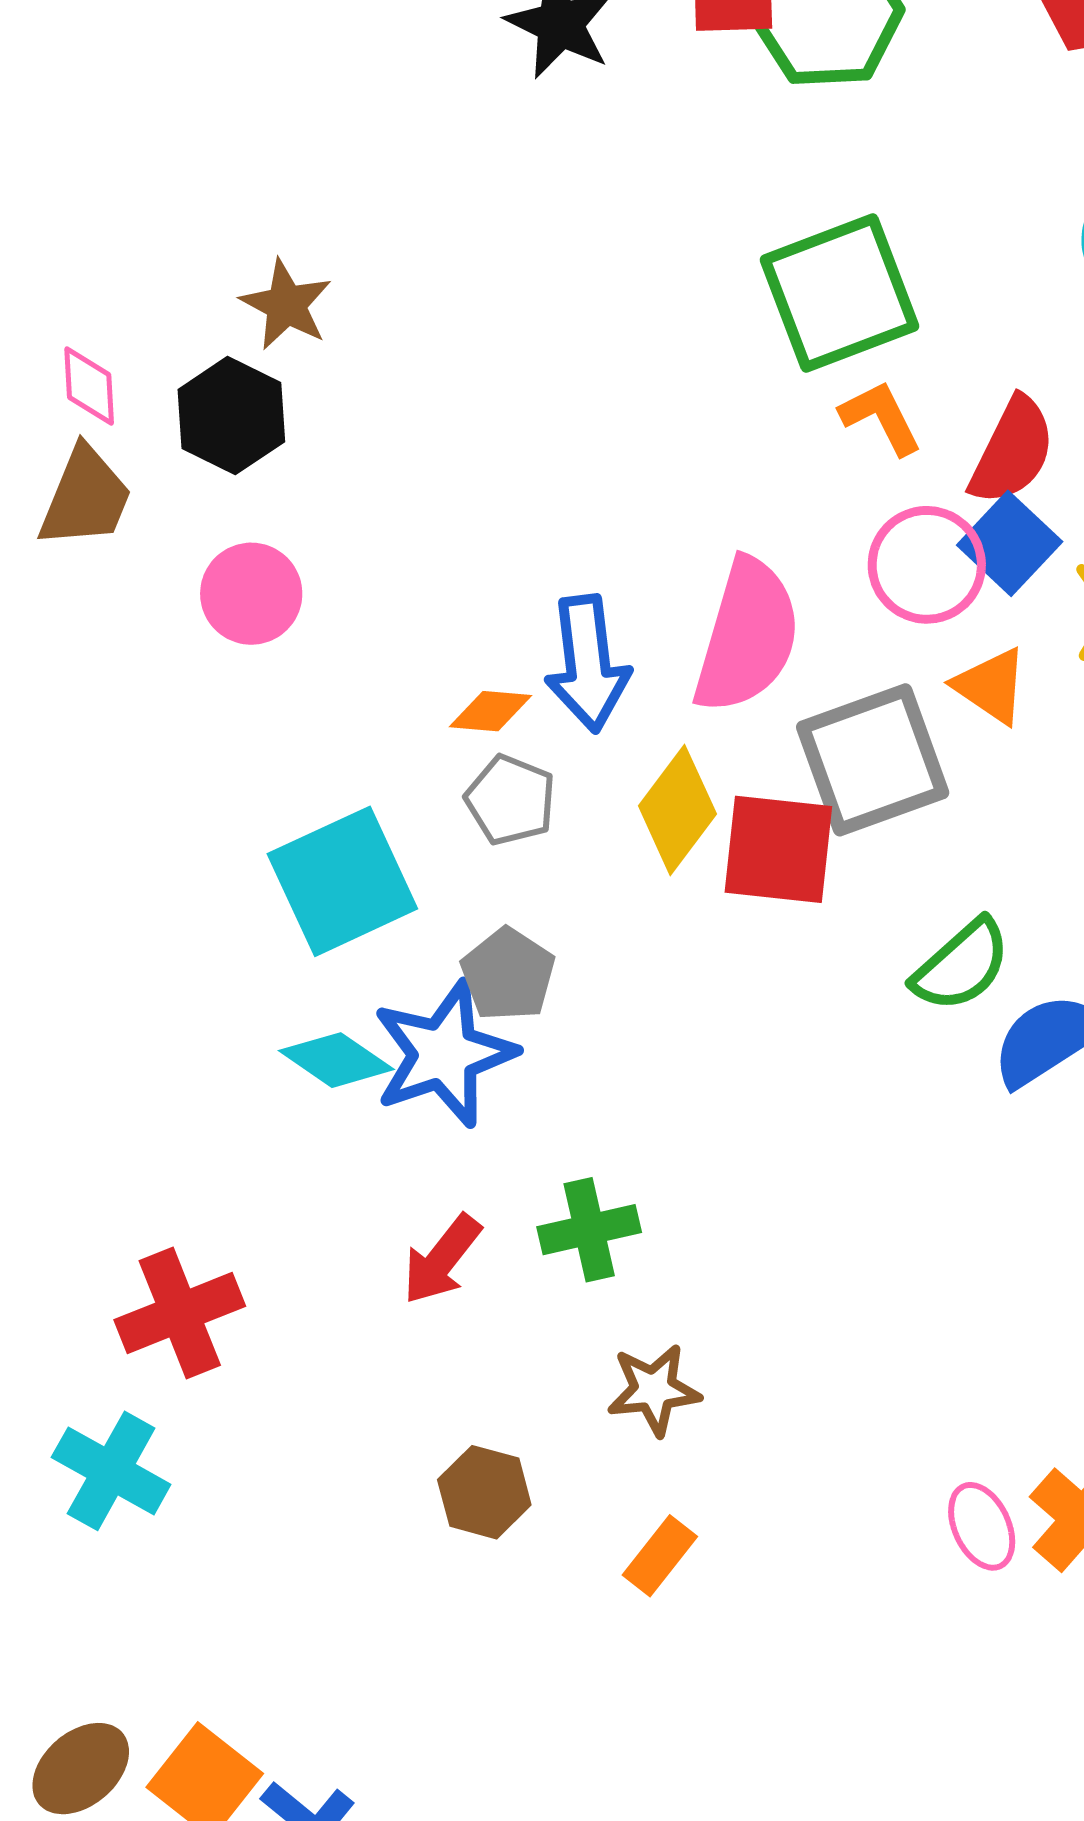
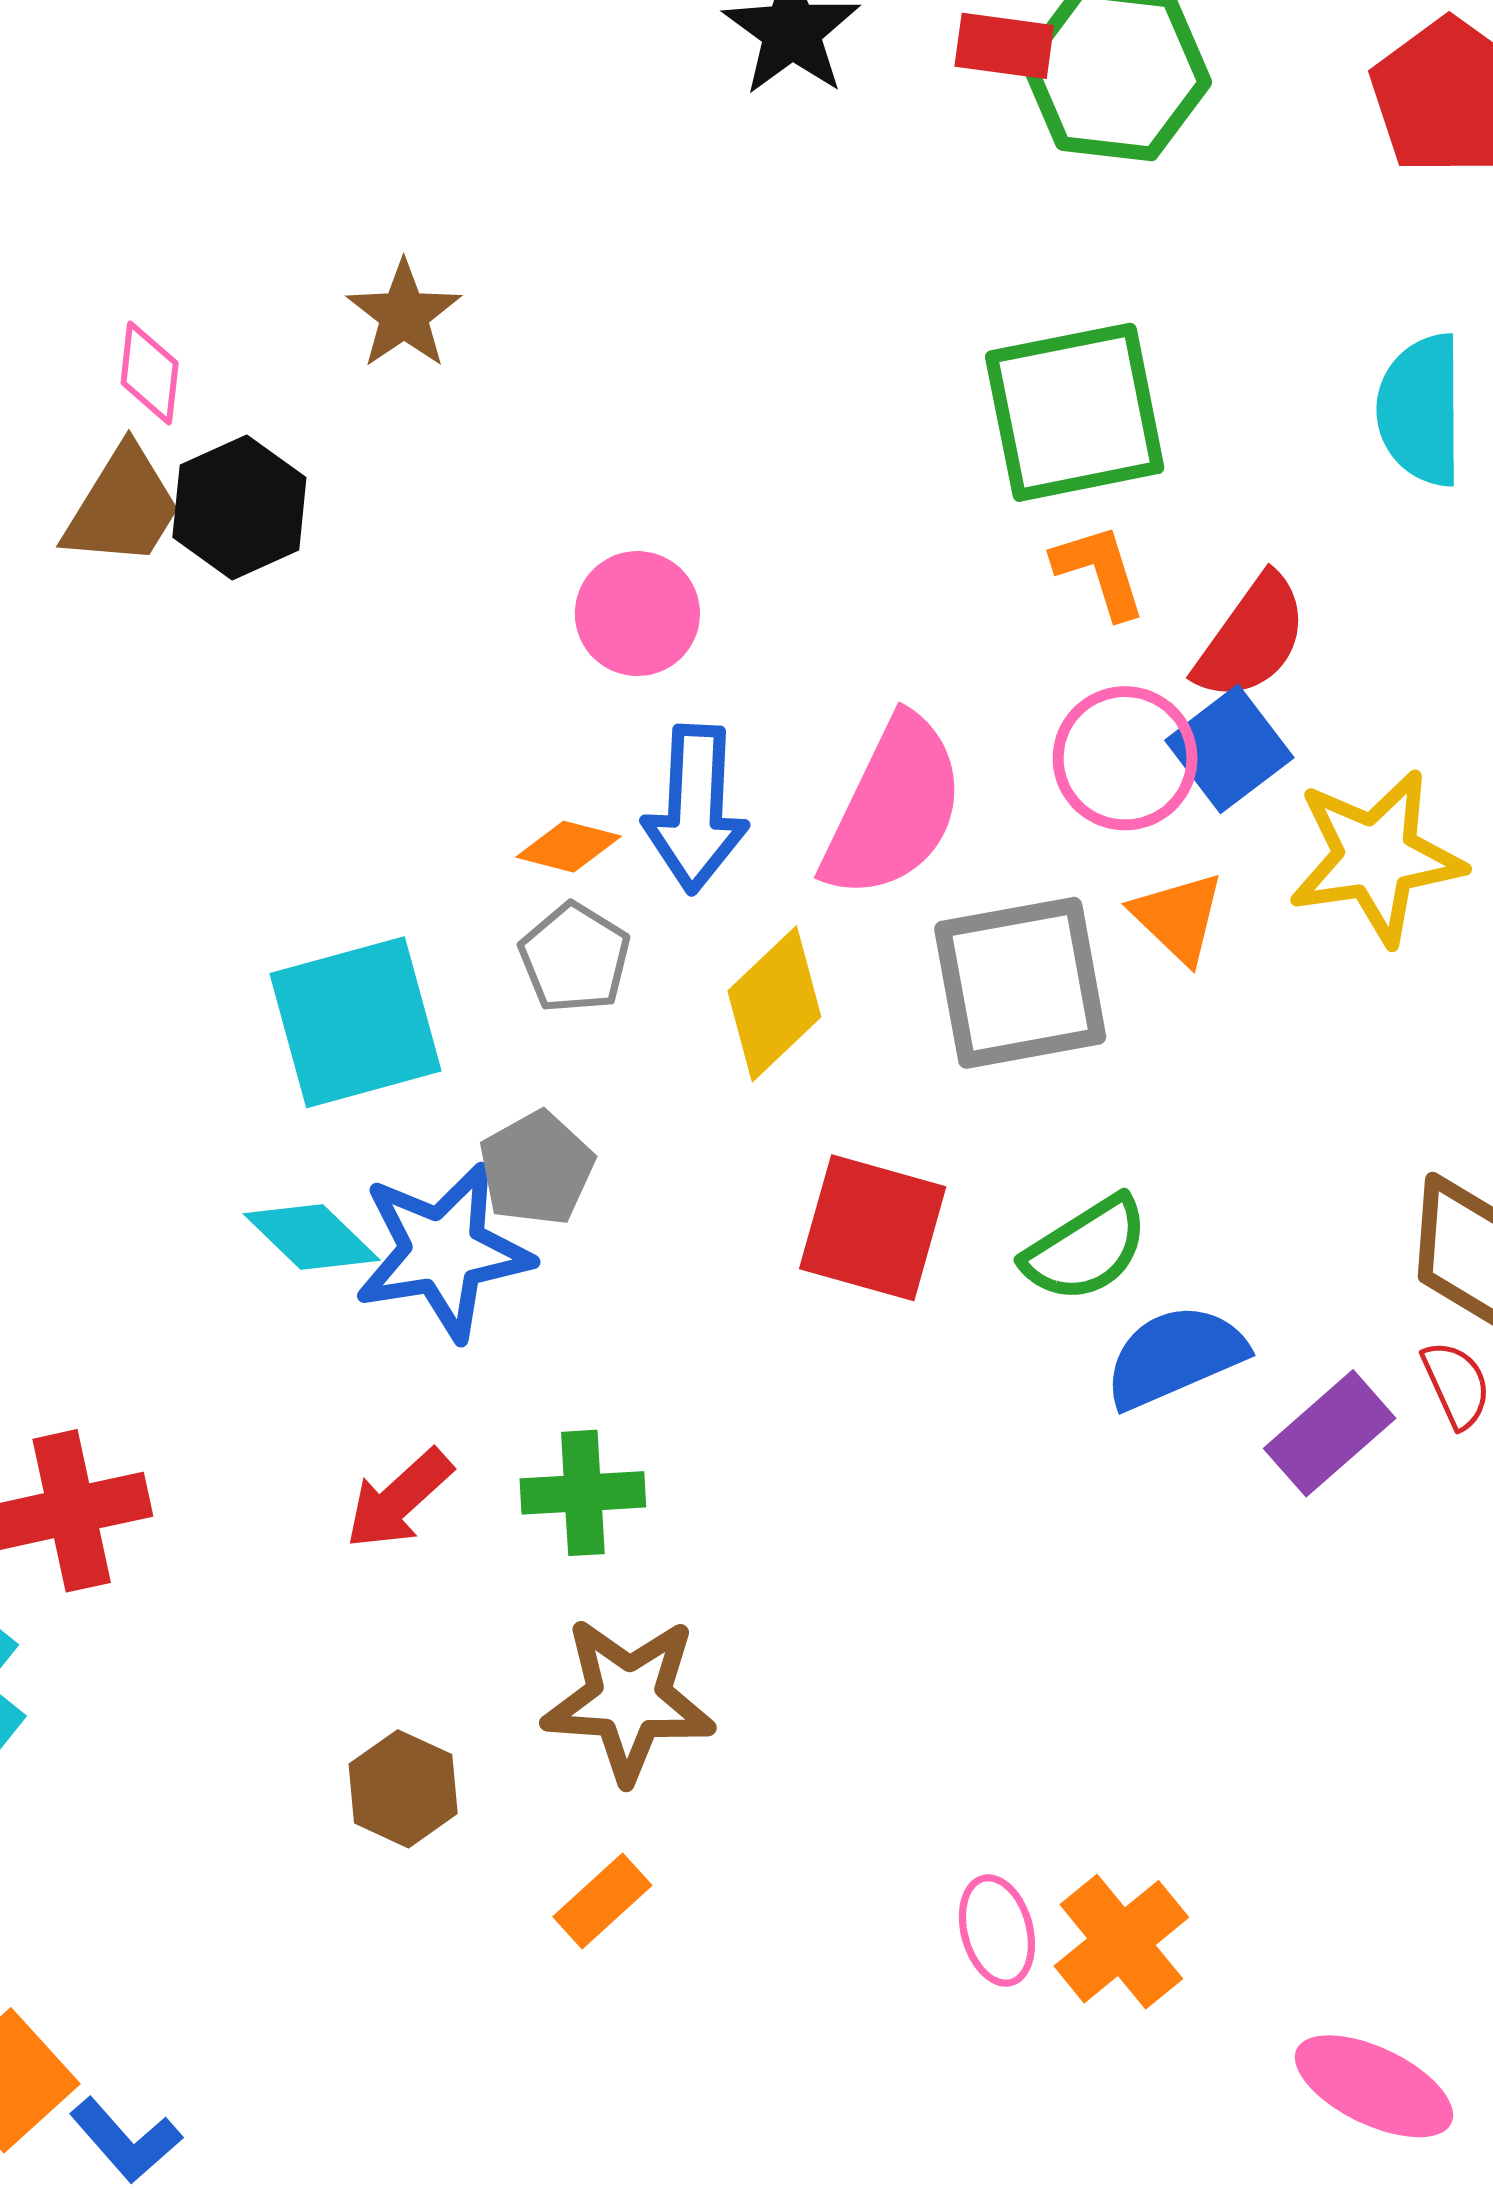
black hexagon: (231, 416) -> (239, 507), moved
pink circle: (251, 594) -> (637, 614), moved
red square: (778, 849) -> (873, 1228), moved
brown star: (654, 1390) -> (629, 1699), size x1.5

